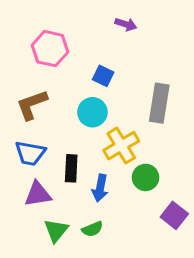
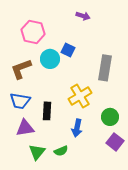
cyan circle: (92, 112) -> (50, 59), moved
green circle: (146, 177) -> (110, 117), moved
blue arrow: (100, 188) -> (77, 128), moved

